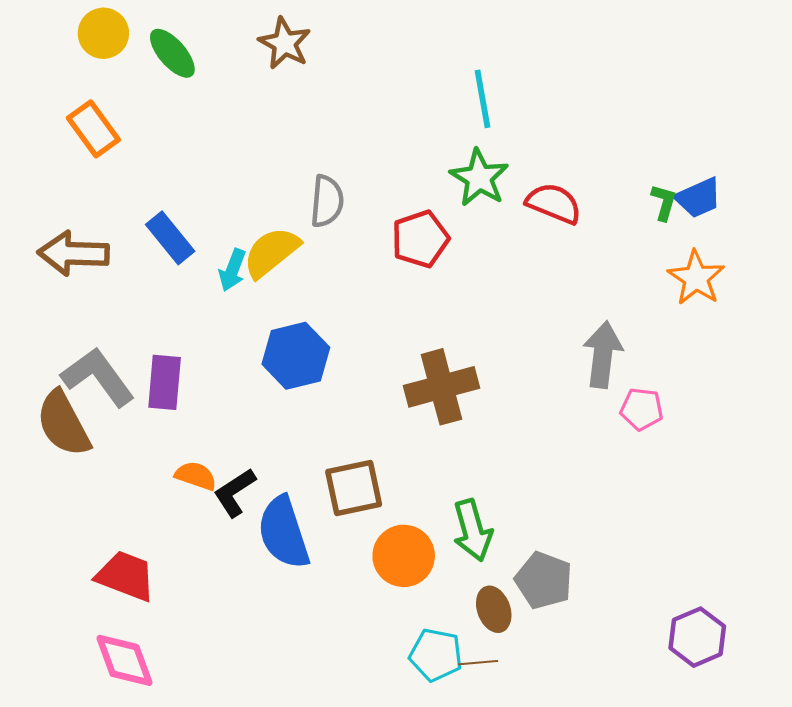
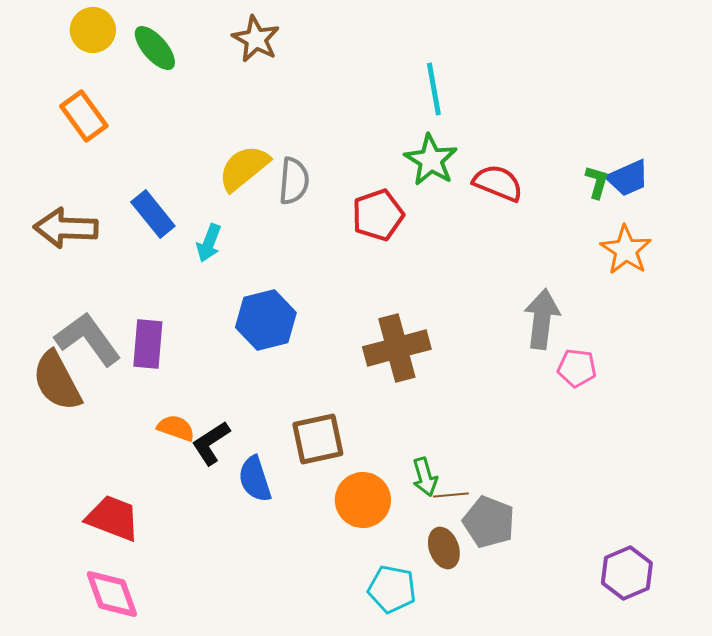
yellow semicircle: (271, 252) -> (244, 168), moved
green arrow: (473, 530) -> (425, 477), size x0.7
blue semicircle: (284, 533) -> (255, 479), size x0.7
brown line: (478, 663) -> (451, 495), moved

